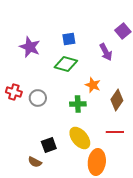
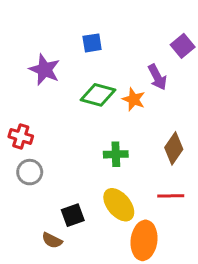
blue square: (69, 39) -> (92, 43), moved
orange star: (93, 85) -> (134, 99), moved
gray circle: (38, 98) -> (30, 172), moved

